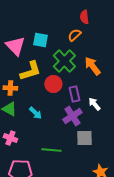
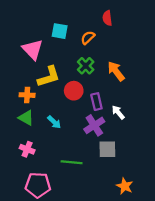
orange semicircle: (74, 35) -> (88, 38), moved
cyan square: (40, 40) -> (60, 31), moved
green cross: (64, 61) -> (86, 66), size x0.7

